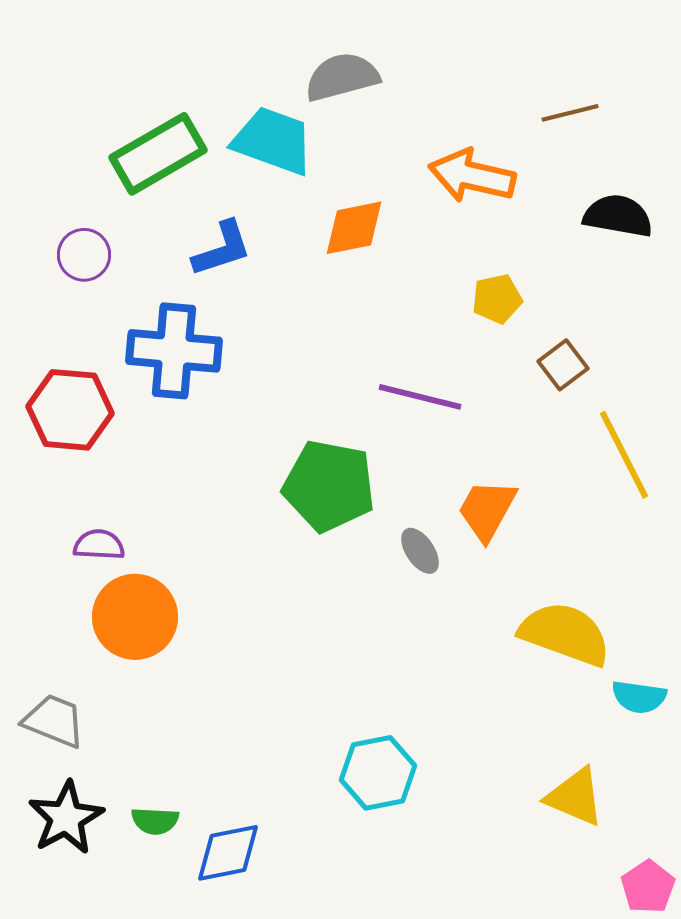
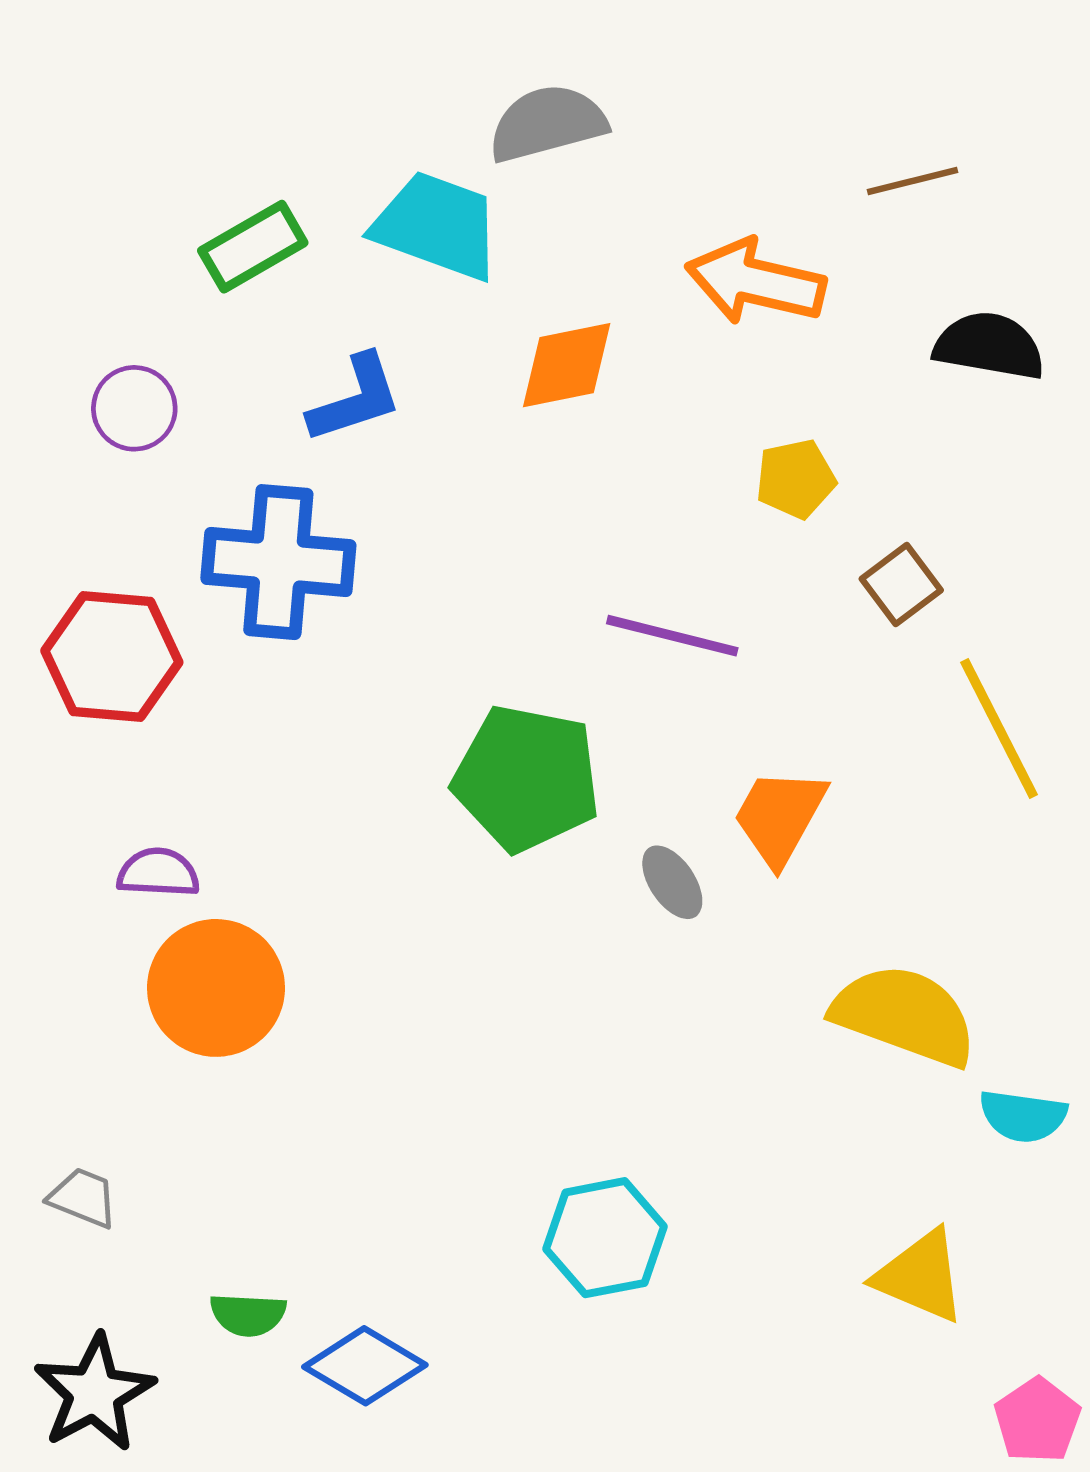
green rectangle: (158, 154) -> (253, 247), size x0.7
gray trapezoid: (54, 721) -> (83, 1198), moved, size x0.7
black star: (66, 818) -> (94, 1393), moved
blue diamond: (228, 853) -> (365, 1366), turned 42

